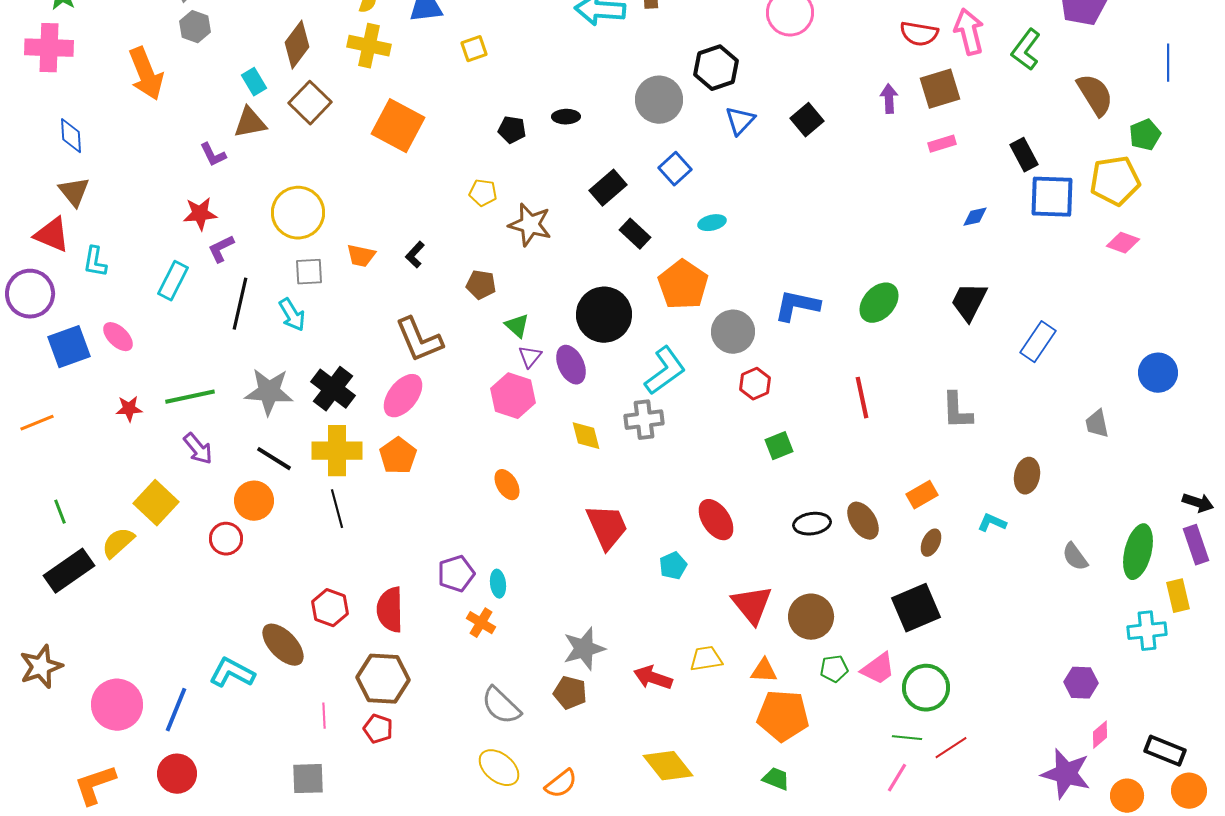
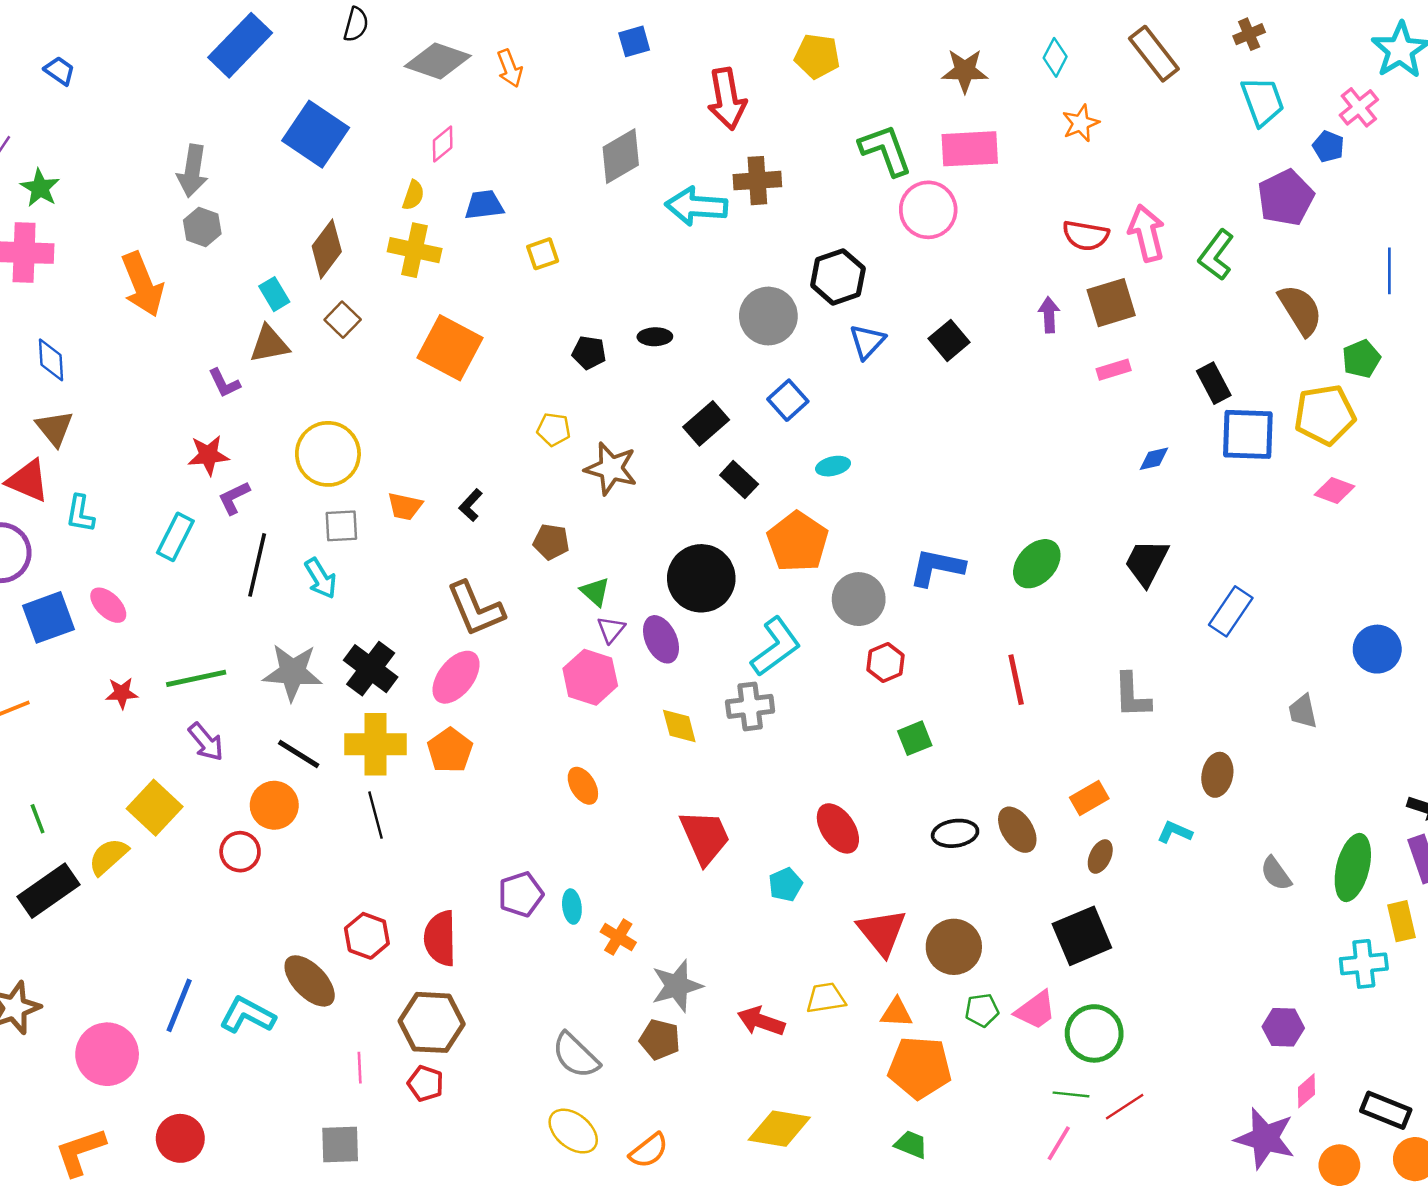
brown square: (310, 103) -> (343, 320), size x0.7
orange cross: (481, 623) -> (618, 937), moved
blue line: (176, 710) -> (179, 1005), moved
yellow diamond: (668, 766) -> (779, 1129), turned -42

